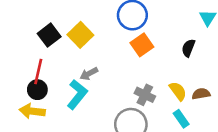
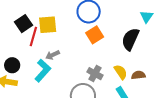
yellow square: (80, 35) -> (48, 25), turned 36
black semicircle: (188, 48) -> (130, 39), size x1.6
red line: (38, 72) -> (33, 36), moved

